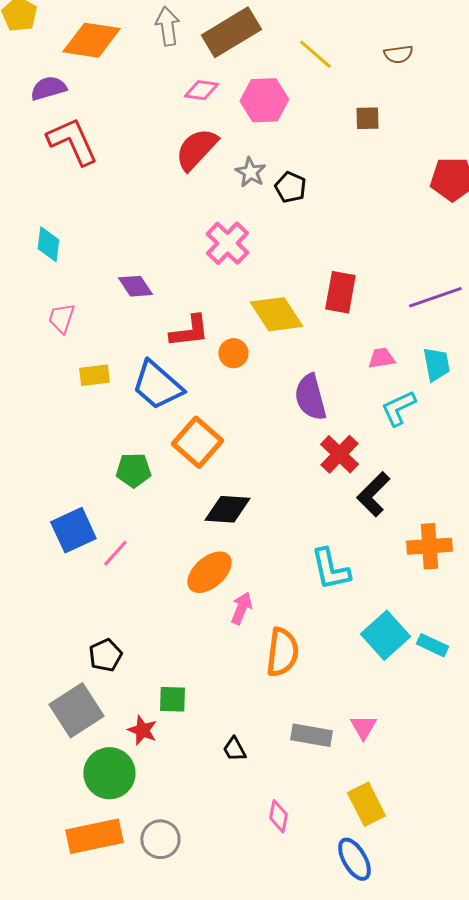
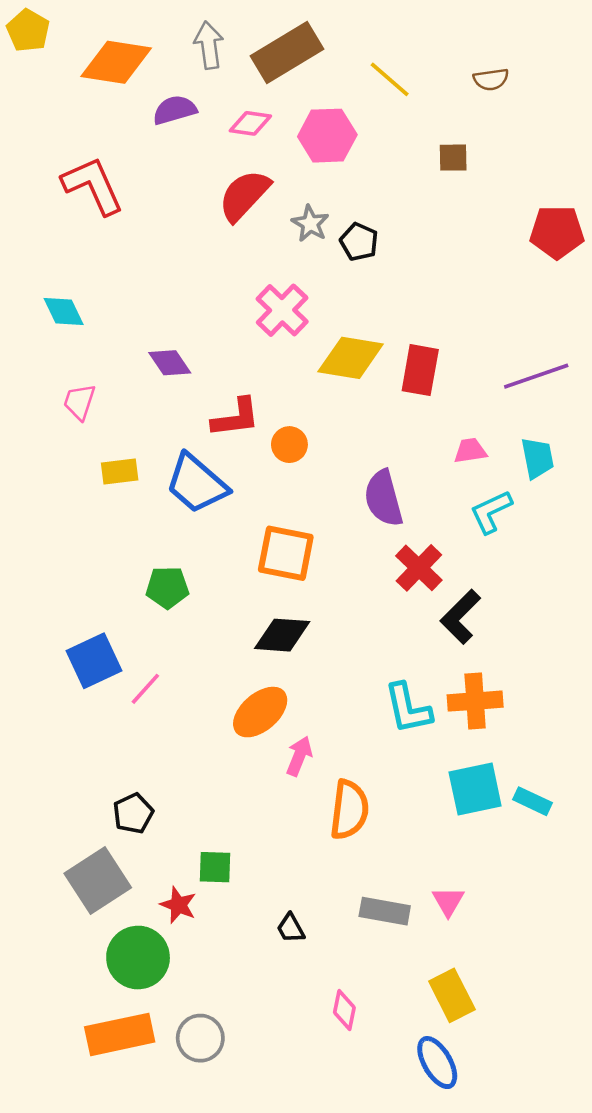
purple semicircle: (48, 88) -> (175, 110), moved
cyan diamond: (48, 244) -> (64, 311), turned -33
yellow diamond: (276, 314) -> (351, 358), moved, turned -48
orange square: (197, 442) -> (286, 553), moved, turned -30
orange cross: (429, 546) -> (475, 701), moved
cyan square: (385, 635) -> (475, 789), turned 30

